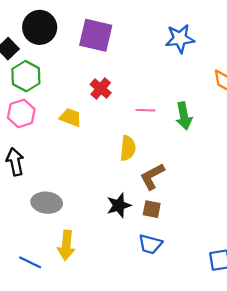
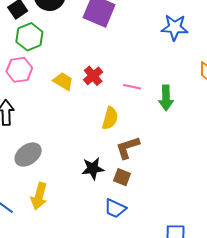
red cross: (101, 89) -> (93, 76), moved
gray ellipse: (47, 203) -> (28, 154), turned -52

